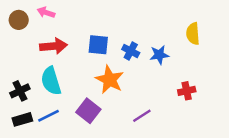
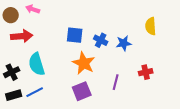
red arrow: (54, 46) -> (22, 36), moved
purple square: (88, 111) -> (82, 91), moved, turned 30
purple line: (142, 116) -> (116, 82), moved, turned -42

